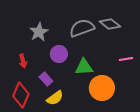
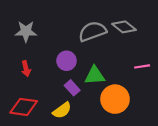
gray star: (39, 32) -> (26, 31), moved, turned 30
purple rectangle: (46, 79) -> (72, 88), moved
red diamond: (21, 95) -> (24, 107), turned 75

